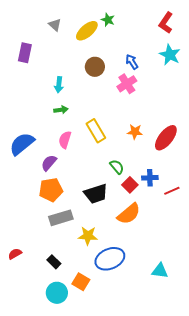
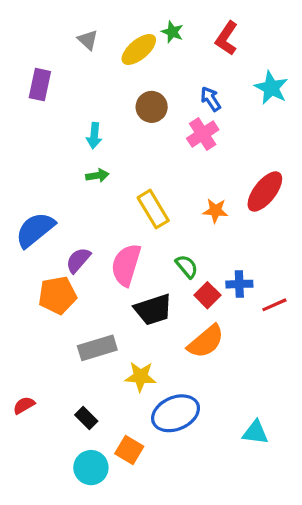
red L-shape: (166, 23) -> (227, 38), moved
red ellipse: (166, 138) -> (265, 191), moved
pink semicircle: (65, 140) -> (126, 265), moved, size x1.5
orange pentagon: (51, 190) -> (57, 295), moved

